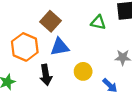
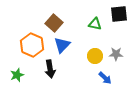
blue triangle: (60, 47) -> (62, 45), turned -36
yellow circle: (83, 71) -> (95, 56), moved

